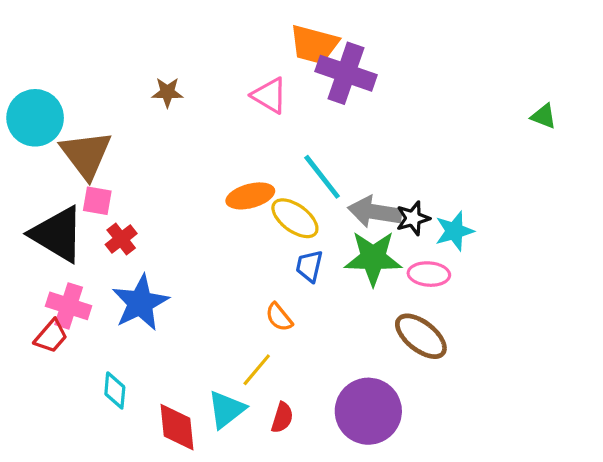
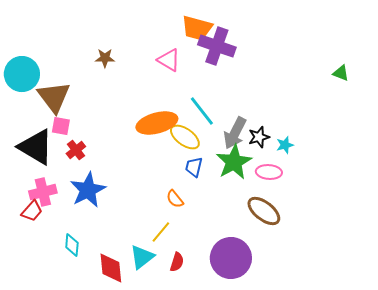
orange ellipse: (250, 196) -> (157, 123), size x1.4
gray arrow: (375, 212) -> (235, 133), turned -72
cyan star: (454, 231) -> (285, 145), size x0.7
green star: (373, 258) -> (234, 162), turned -30
pink cross: (69, 306) -> (43, 192), turned -32

